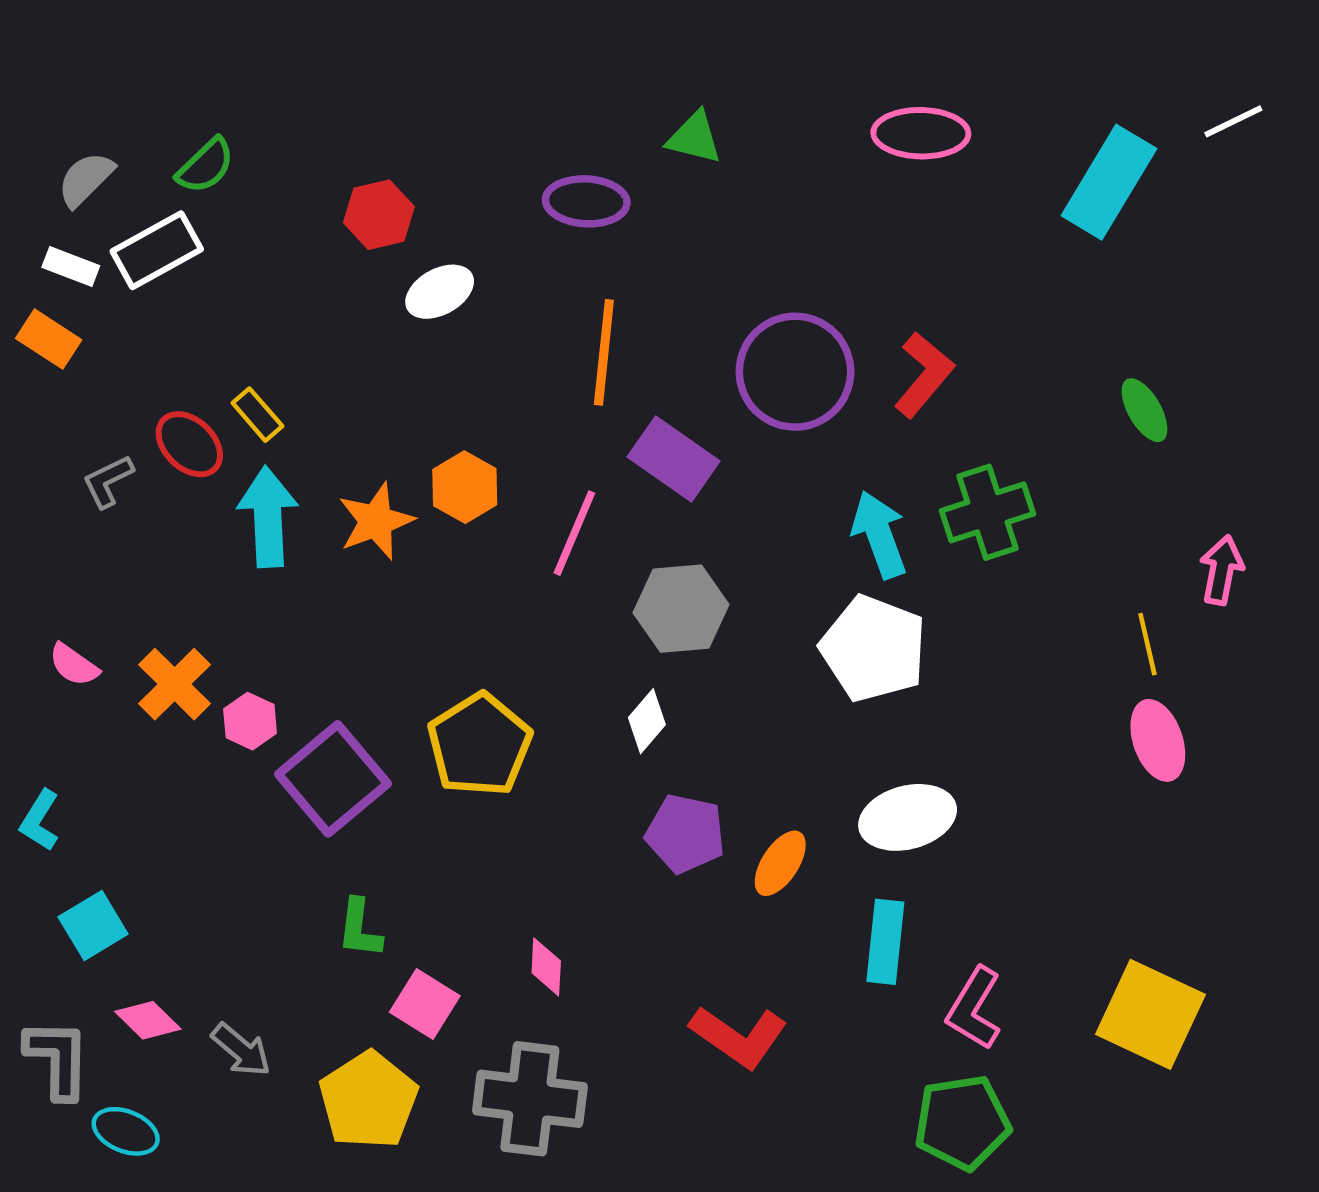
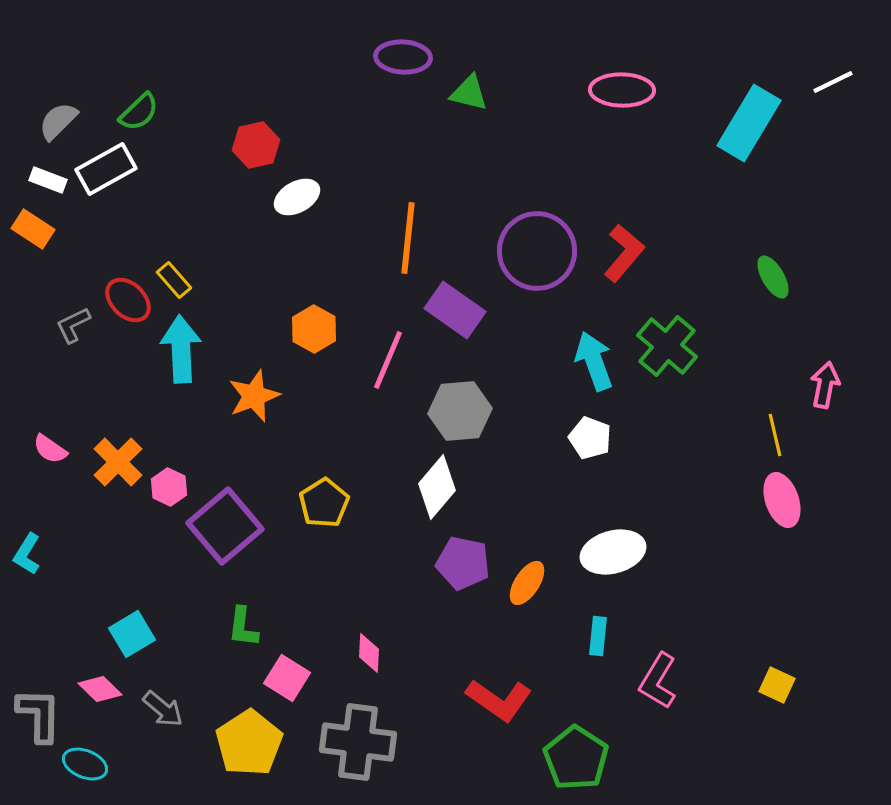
purple ellipse: (586, 201) -> (403, 57), moved
green cross: (988, 512) -> (667, 346), turned -32
orange star: (376, 521) -> (254, 396), moved
white pentagon: (873, 649) -> (590, 438), size x0.6
white diamond: (647, 721) -> (437, 487), size x1.5
yellow pentagon: (480, 745) -> (324, 503), size x0.7
cyan square: (93, 926) -> (132, 634), moved
cyan rectangle: (885, 942) -> (598, 636), size x0.7
yellow square: (1150, 1014) -> (777, 685), size x0.5
green pentagon: (962, 1122) -> (576, 758), moved, turned -30

